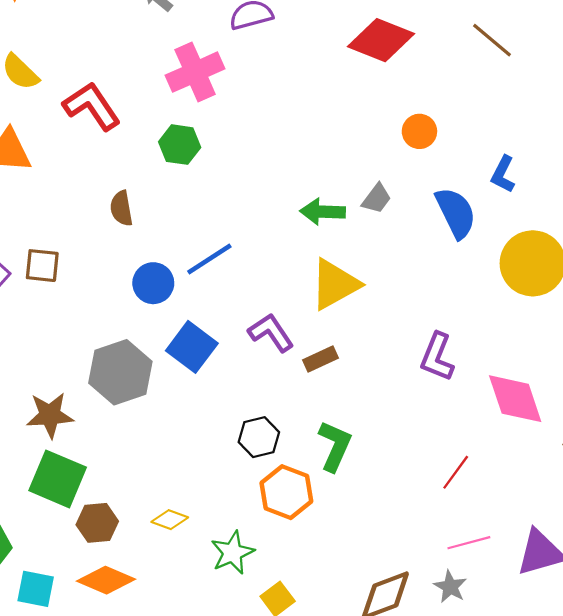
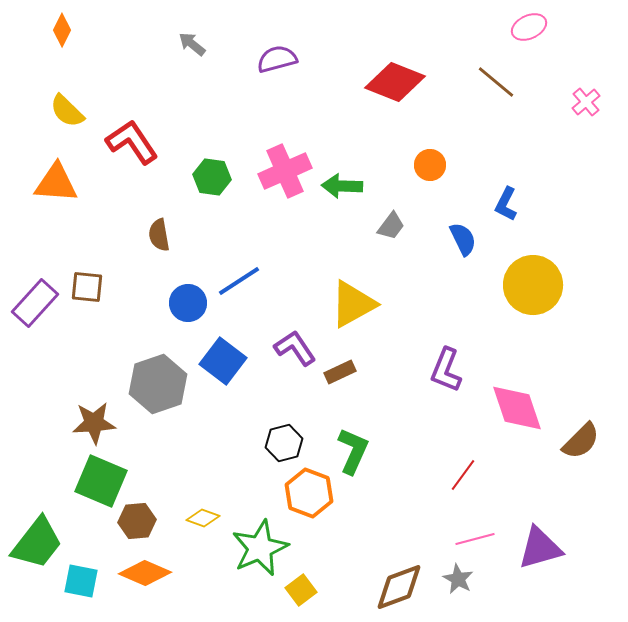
pink cross: (195, 72) -> (285, 171), moved
green arrow: (323, 212) -> (342, 186), moved
blue semicircle: (456, 213) -> (463, 239), size x0.7
green star: (232, 553) -> (260, 548), size x1.4

